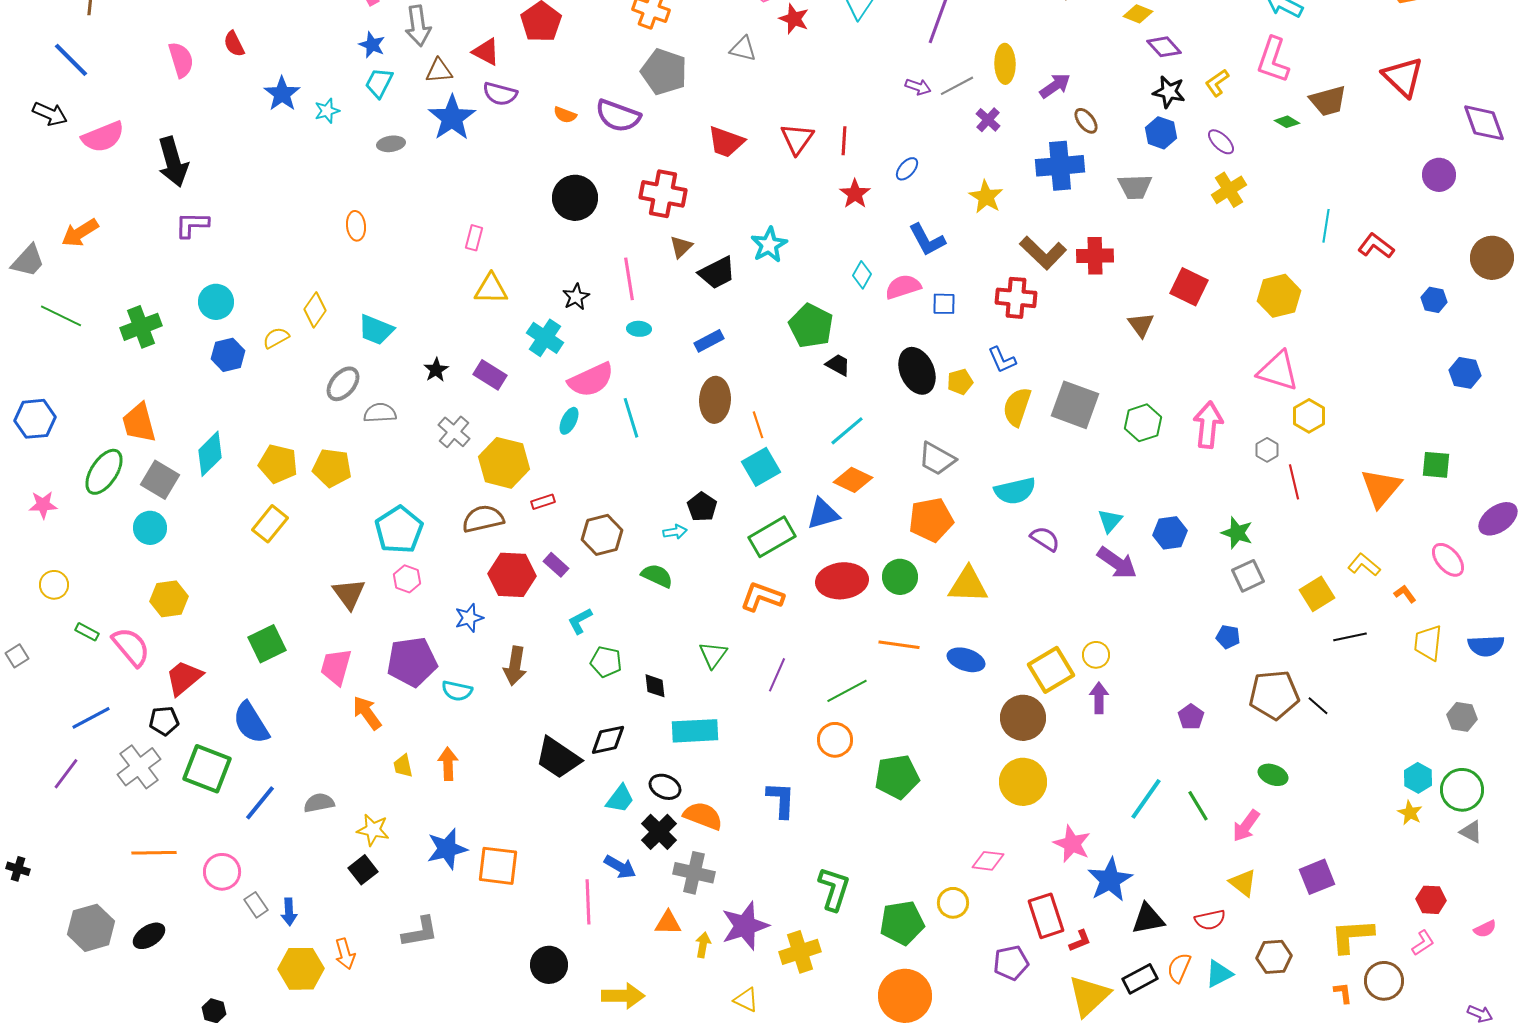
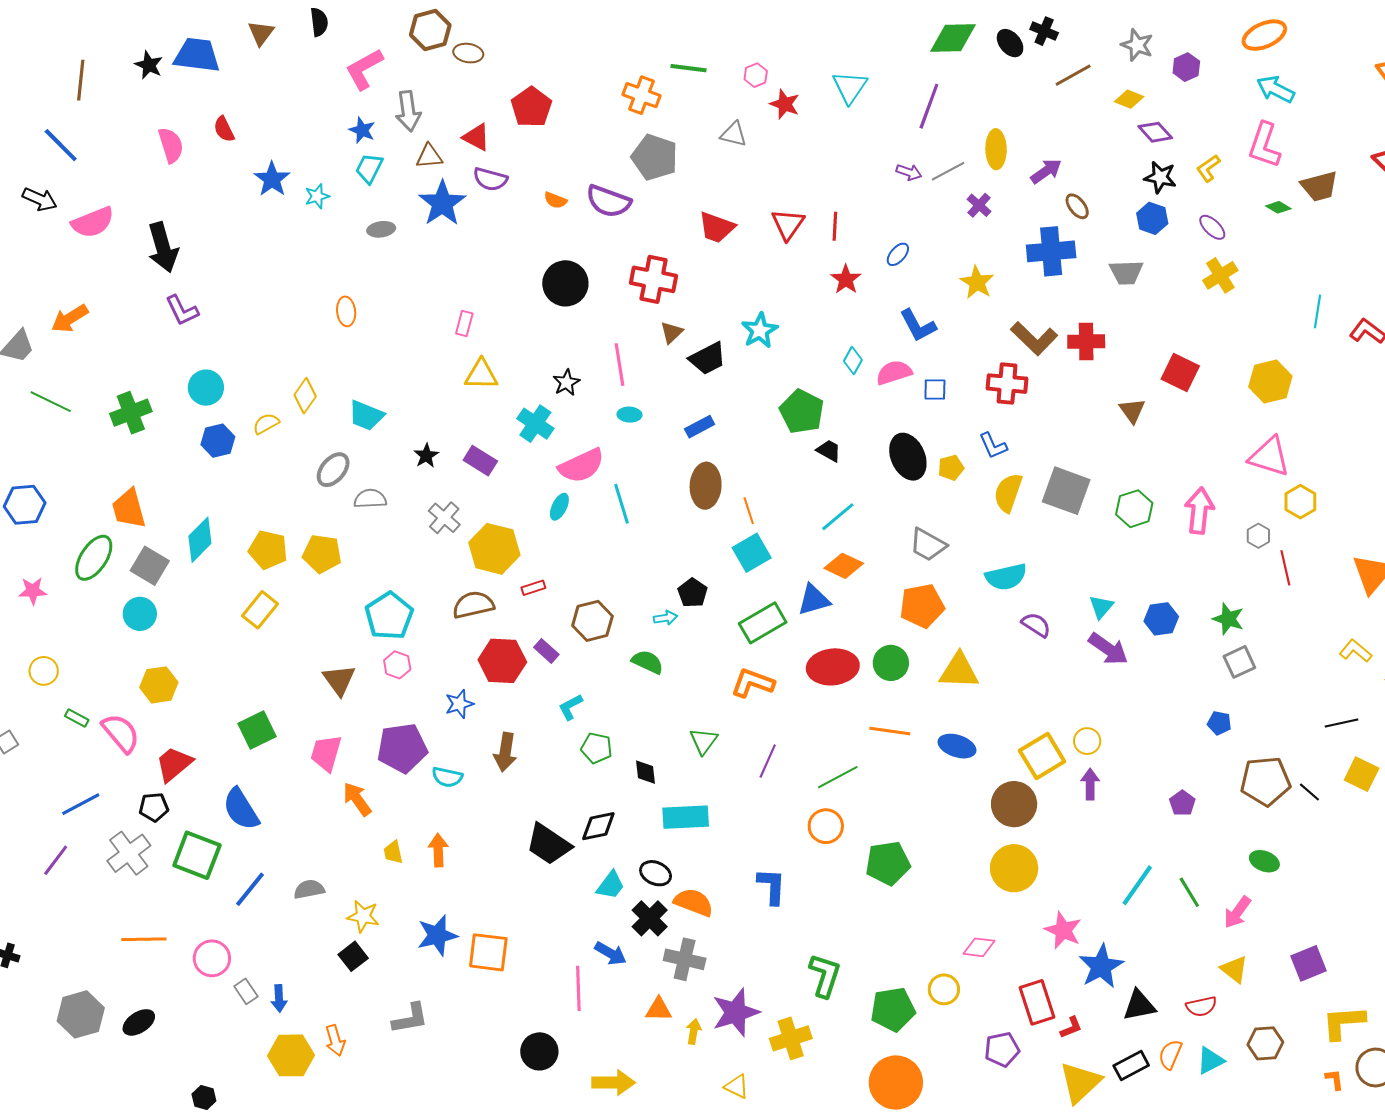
purple L-shape: (192, 225) -> (182, 310), turned -117
yellow square: (1317, 594) -> (1362, 774), moved, turned -32

